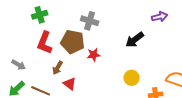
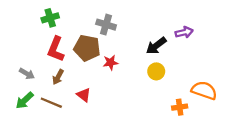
purple arrow: (160, 17) -> (184, 32), moved
brown arrow: (58, 68) -> (58, 77), moved
yellow circle: (132, 78) -> (156, 71), moved

